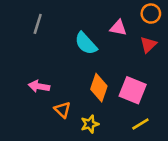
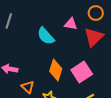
red triangle: (148, 45) -> (94, 37), size x1.5
pink square: (133, 90) -> (82, 72), turned 35

